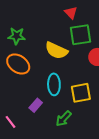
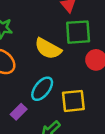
cyan ellipse: (54, 84) -> (42, 89), turned 35

